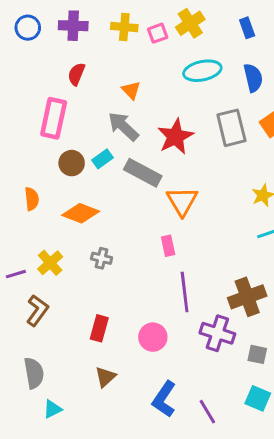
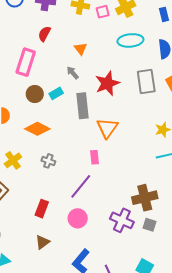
gray arrow: (123, 126) -> (73, 73), size x0.6
gray rectangle: (143, 173) -> (83, 106), turned 50
purple line: (185, 292) -> (81, 186), moved, turned 40
gray square: (257, 354) -> (150, 225), moved

